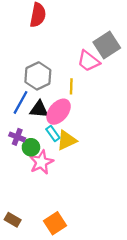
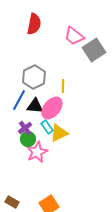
pink trapezoid: (88, 61) -> (74, 36), moved
purple cross: (17, 137) -> (25, 128), moved, turned 32

